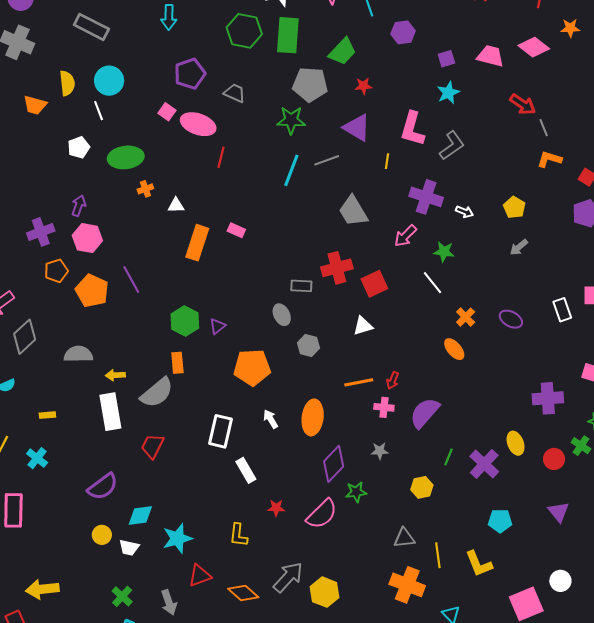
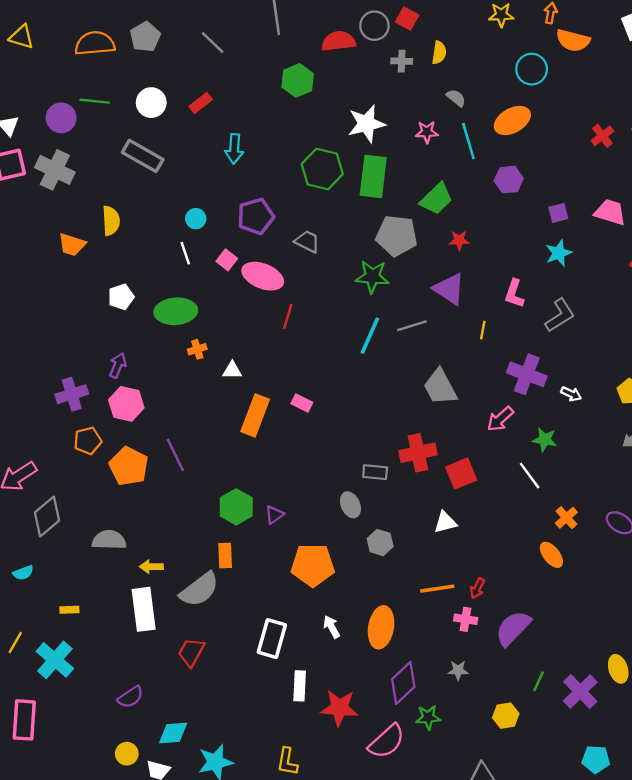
cyan circle: (109, 81) -> (196, 219), moved, size x0.6
white line: (99, 111) -> (185, 253), moved
pink L-shape: (412, 129) -> (514, 294), size x0.7
cyan cross: (37, 458) -> (55, 660), size x1.5
white rectangle: (246, 470) -> (300, 686), turned 30
purple semicircle: (103, 487) -> (130, 697), size x0.7
red star: (276, 508) -> (339, 708), moved, size x1.8

